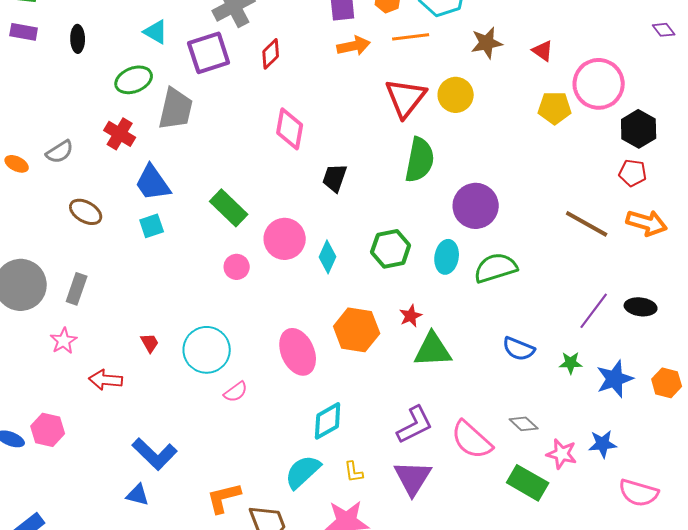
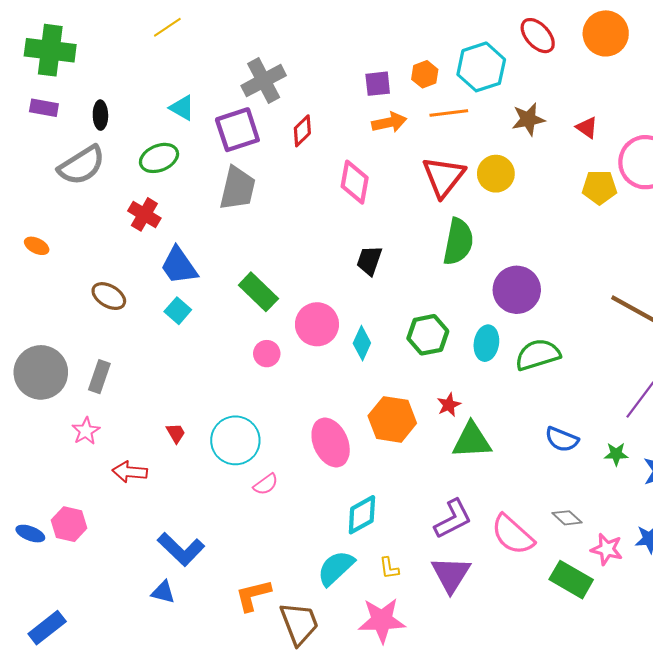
gray trapezoid: (176, 109) -> (237, 188), moved
pink diamond: (290, 129) -> (355, 182), moved
gray semicircle: (60, 152) -> (82, 165), moved, size x1.6
cyan square: (152, 226) -> (178, 311), turned -30

